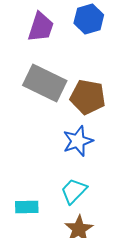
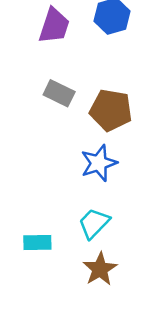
gray rectangle: (45, 83) -> (59, 93), size x0.6

